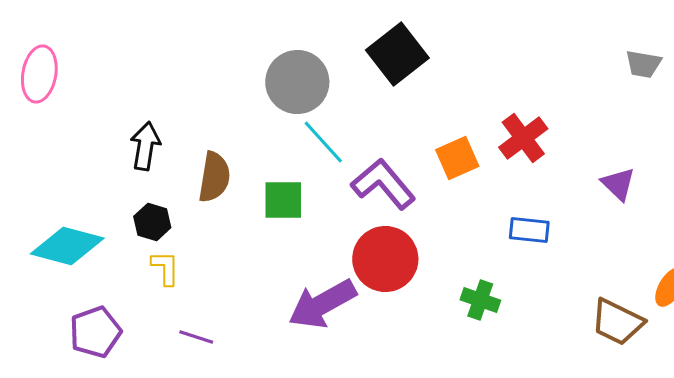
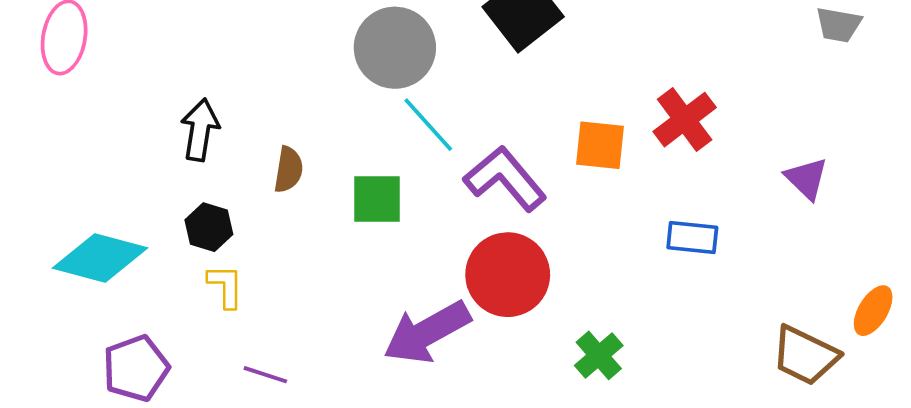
orange square: (457, 158) -> (600, 145), turned 30
brown semicircle: (214, 177) -> (288, 170), size x0.7
green cross: (480, 300) -> (599, 355), moved, turned 30

